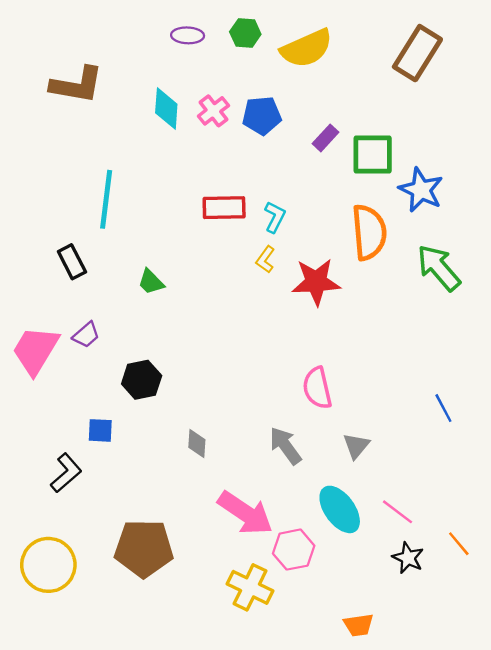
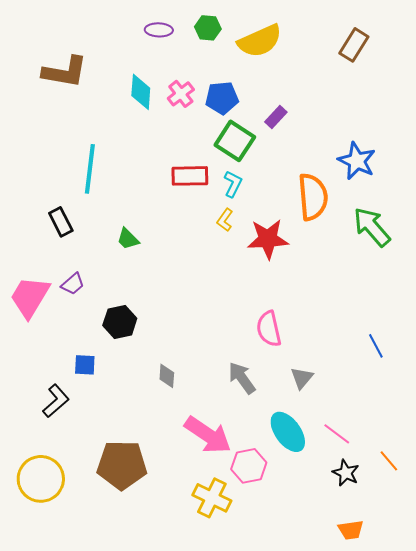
brown rectangle: (417, 53) -> (354, 45), size x0.7
green square: (373, 154) -> (235, 141), moved, turned 33
orange trapezoid: (359, 625) -> (351, 530), moved

